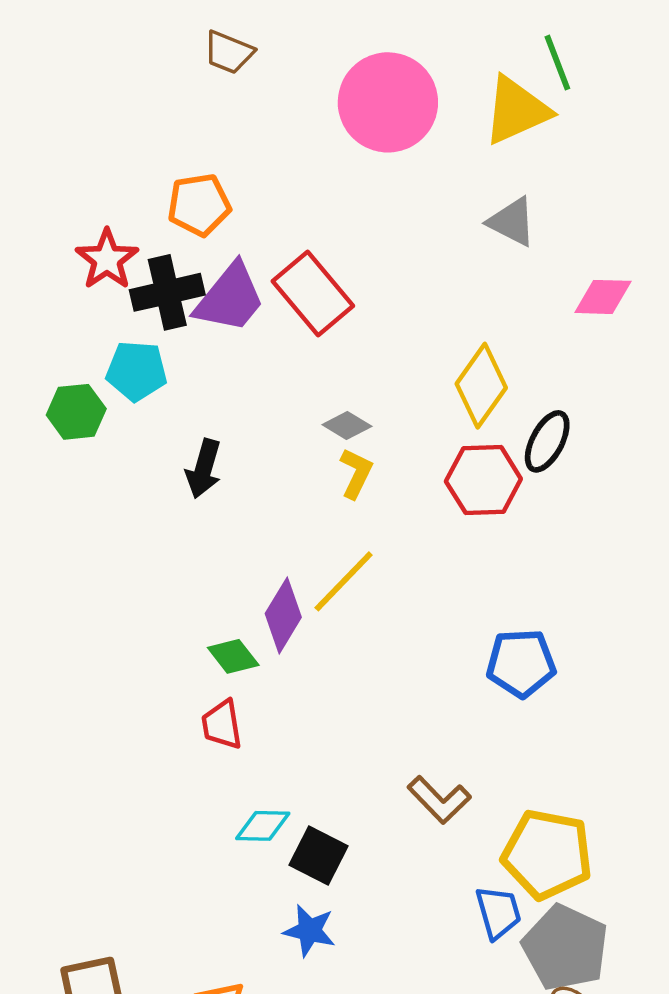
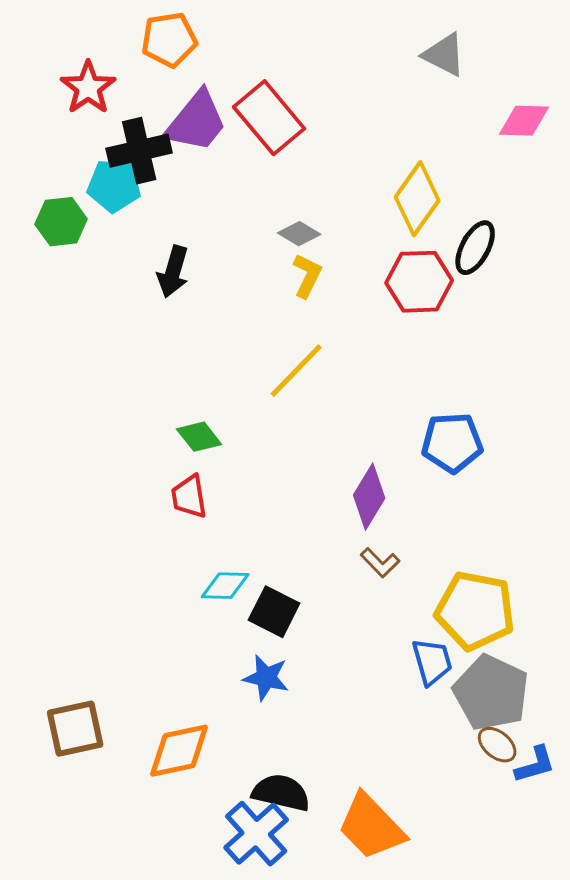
black cross: (167, 292) -> (139, 151), moved
purple diamond: (283, 615) -> (369, 497), moved
brown L-shape: (439, 800) -> (380, 563), size x0.7

